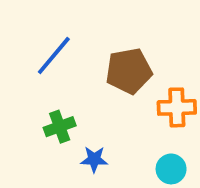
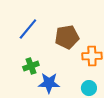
blue star: (94, 159) -> (49, 83), size x1.5

